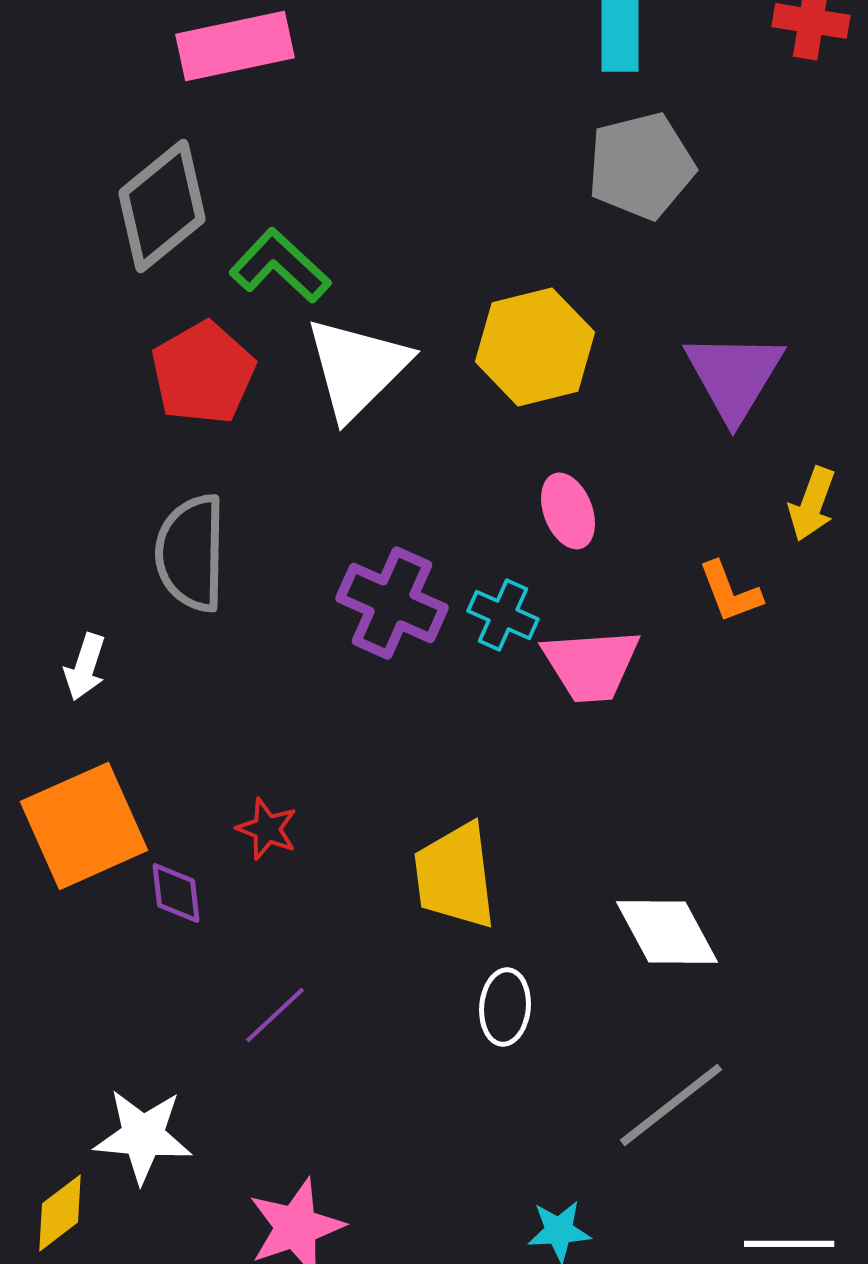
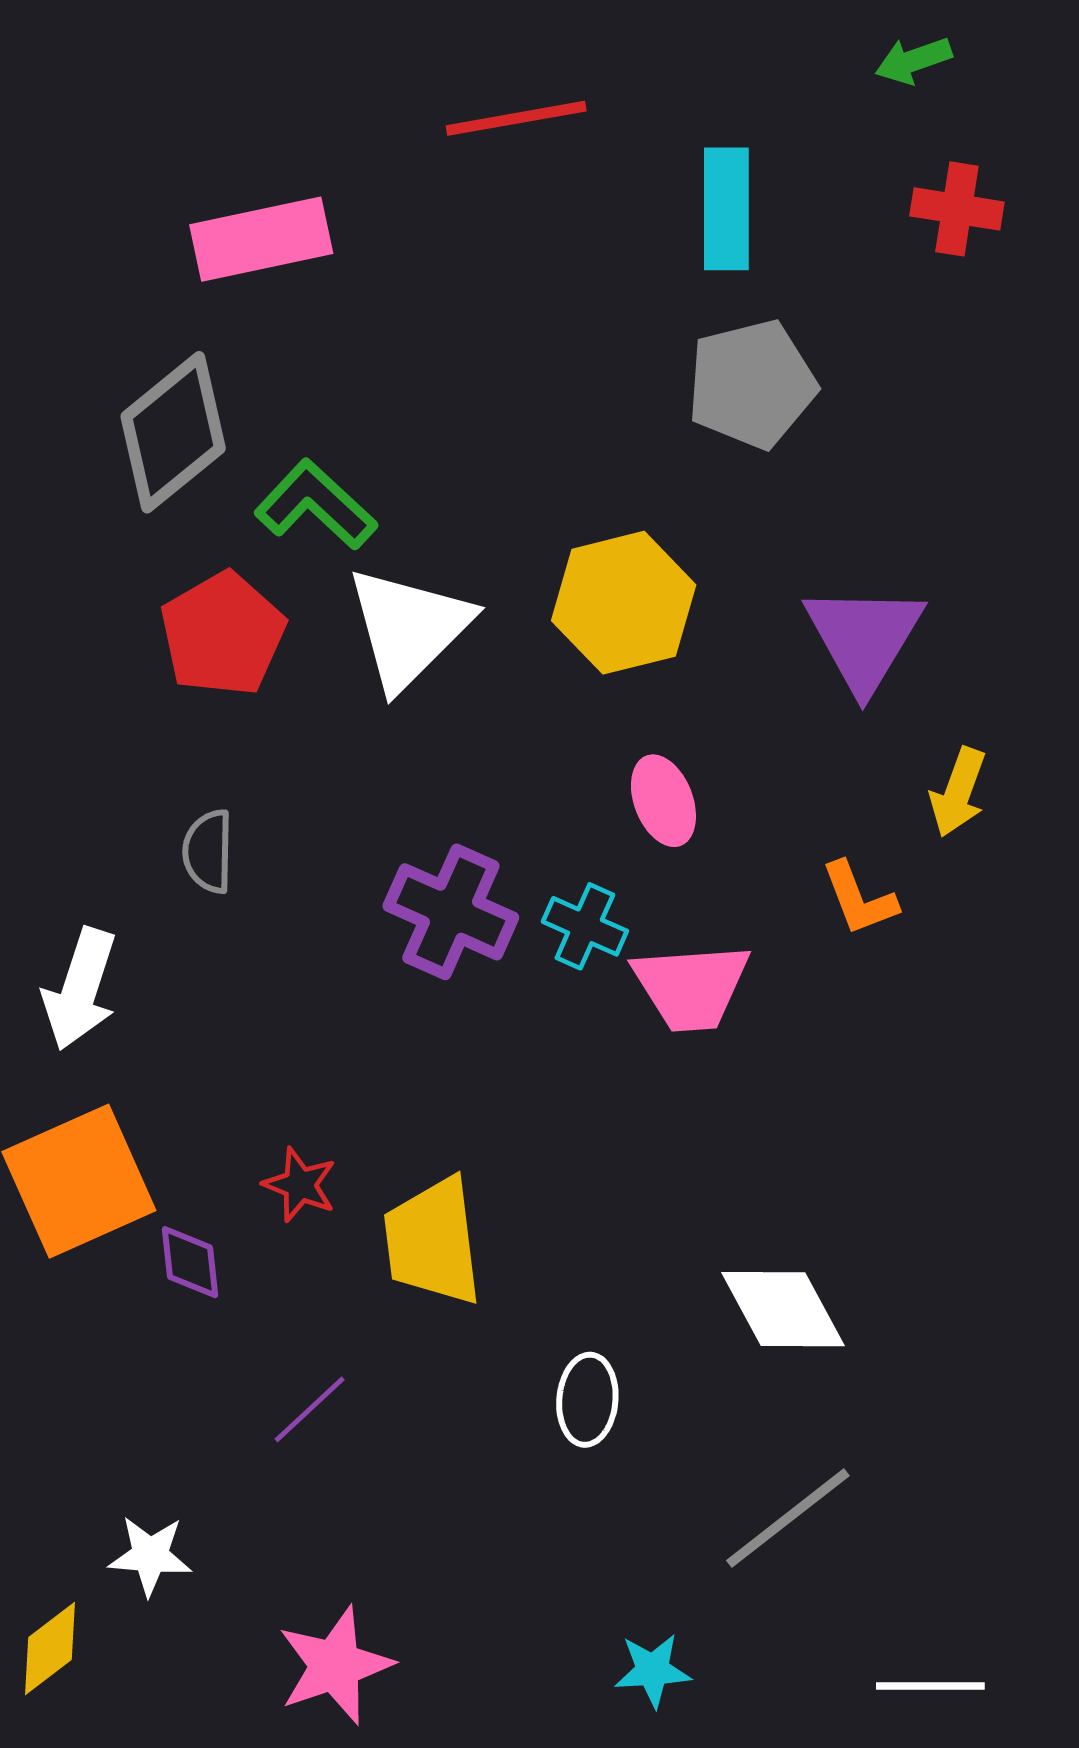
gray semicircle: (191, 553) -> (208, 851), size x0.6
white arrow: (85, 667) -> (80, 989), size x1.5
yellow trapezoid: (455, 876) -> (433, 1242), moved
white star: (143, 1136) -> (150, 1556), size x0.7

